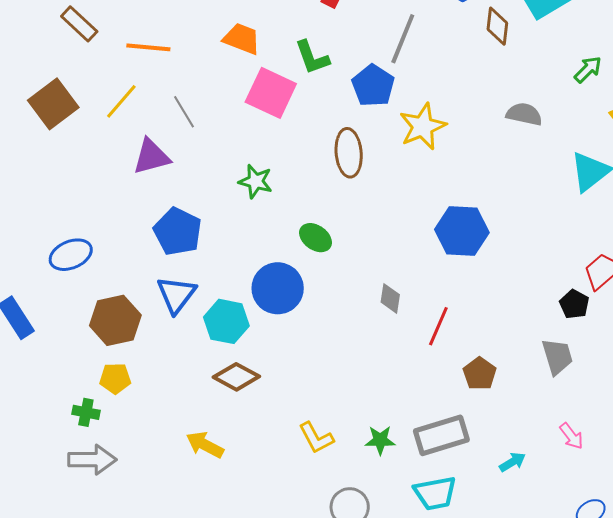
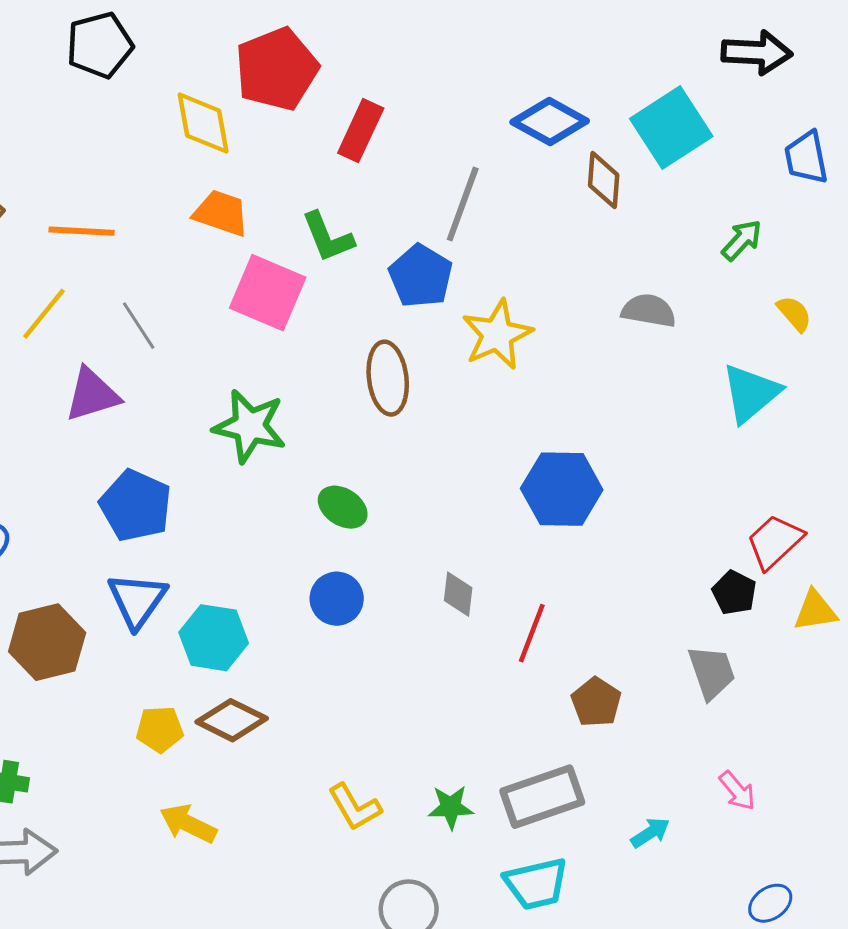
green star: (256, 181) -> (250, 426), size x1.4
blue circle: (278, 288) -> (337, 599), moved, size x0.7
yellow pentagon: (115, 378) -> (160, 729), moved

